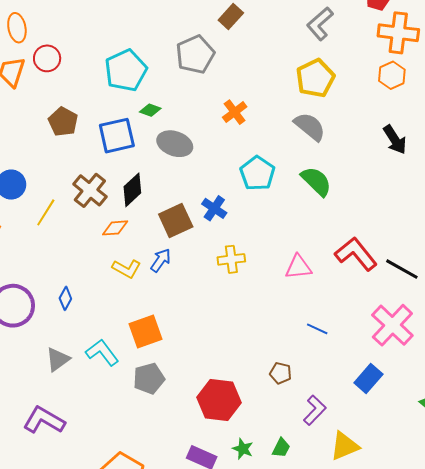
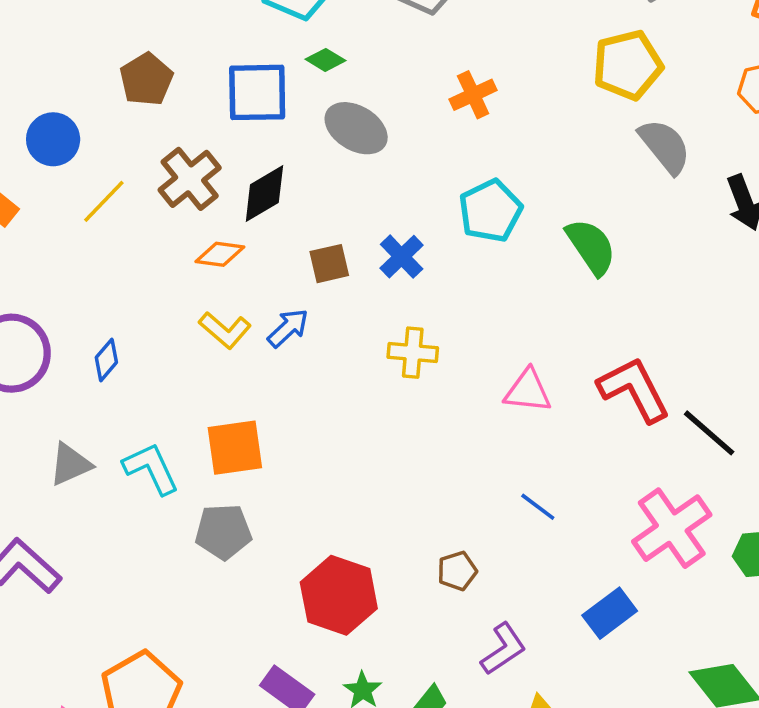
brown pentagon: (63, 122) -> (146, 79), moved
gray semicircle: (310, 127) -> (665, 146), moved
brown square: (176, 220) -> (329, 264), size x0.7
brown pentagon: (281, 373) -> (457, 571), turned 30

